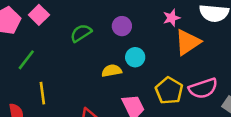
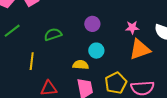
green semicircle: (81, 33) -> (53, 34), moved
yellow semicircle: (112, 71) -> (81, 65), moved
yellow line: (42, 93) -> (32, 61), moved

